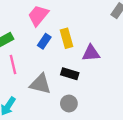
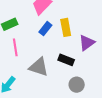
purple triangle: (91, 53) -> (87, 43), turned -36
gray circle: (69, 104) -> (77, 85), moved

